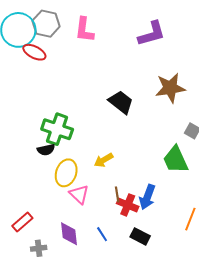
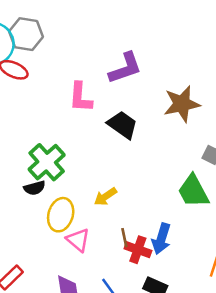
pink L-shape: (84, 30) -> (80, 97), moved
purple L-shape: (152, 34) -> (125, 68), moved
green cross: (57, 129) -> (47, 162), turned 32

